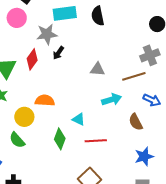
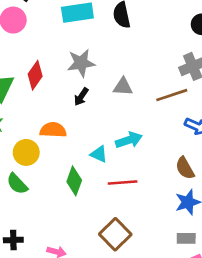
gray star: (47, 34) -> (81, 63), moved
black arrow: (58, 53) -> (81, 97), moved
cyan arrow: (112, 100) -> (129, 140), moved
brown semicircle: (136, 122) -> (185, 168), moved

